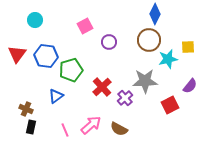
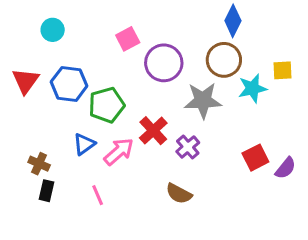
purple circle: (109, 42) -> (164, 63), size x1.6
gray star: (145, 81) -> (203, 100), moved
purple semicircle: (190, 86) -> (286, 168), moved
pink arrow: (91, 125) -> (119, 152), moved

